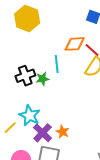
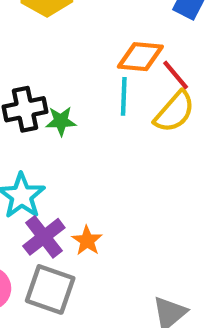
cyan line: (57, 64) -> (124, 96), moved

